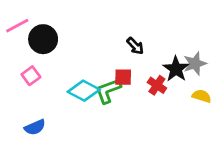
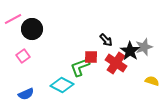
black arrow: (135, 46) -> (106, 40), moved
red cross: (157, 85) -> (116, 63), size x1.5
cyan diamond: (84, 91) -> (62, 85), moved
yellow semicircle: (202, 96) -> (152, 81), moved

